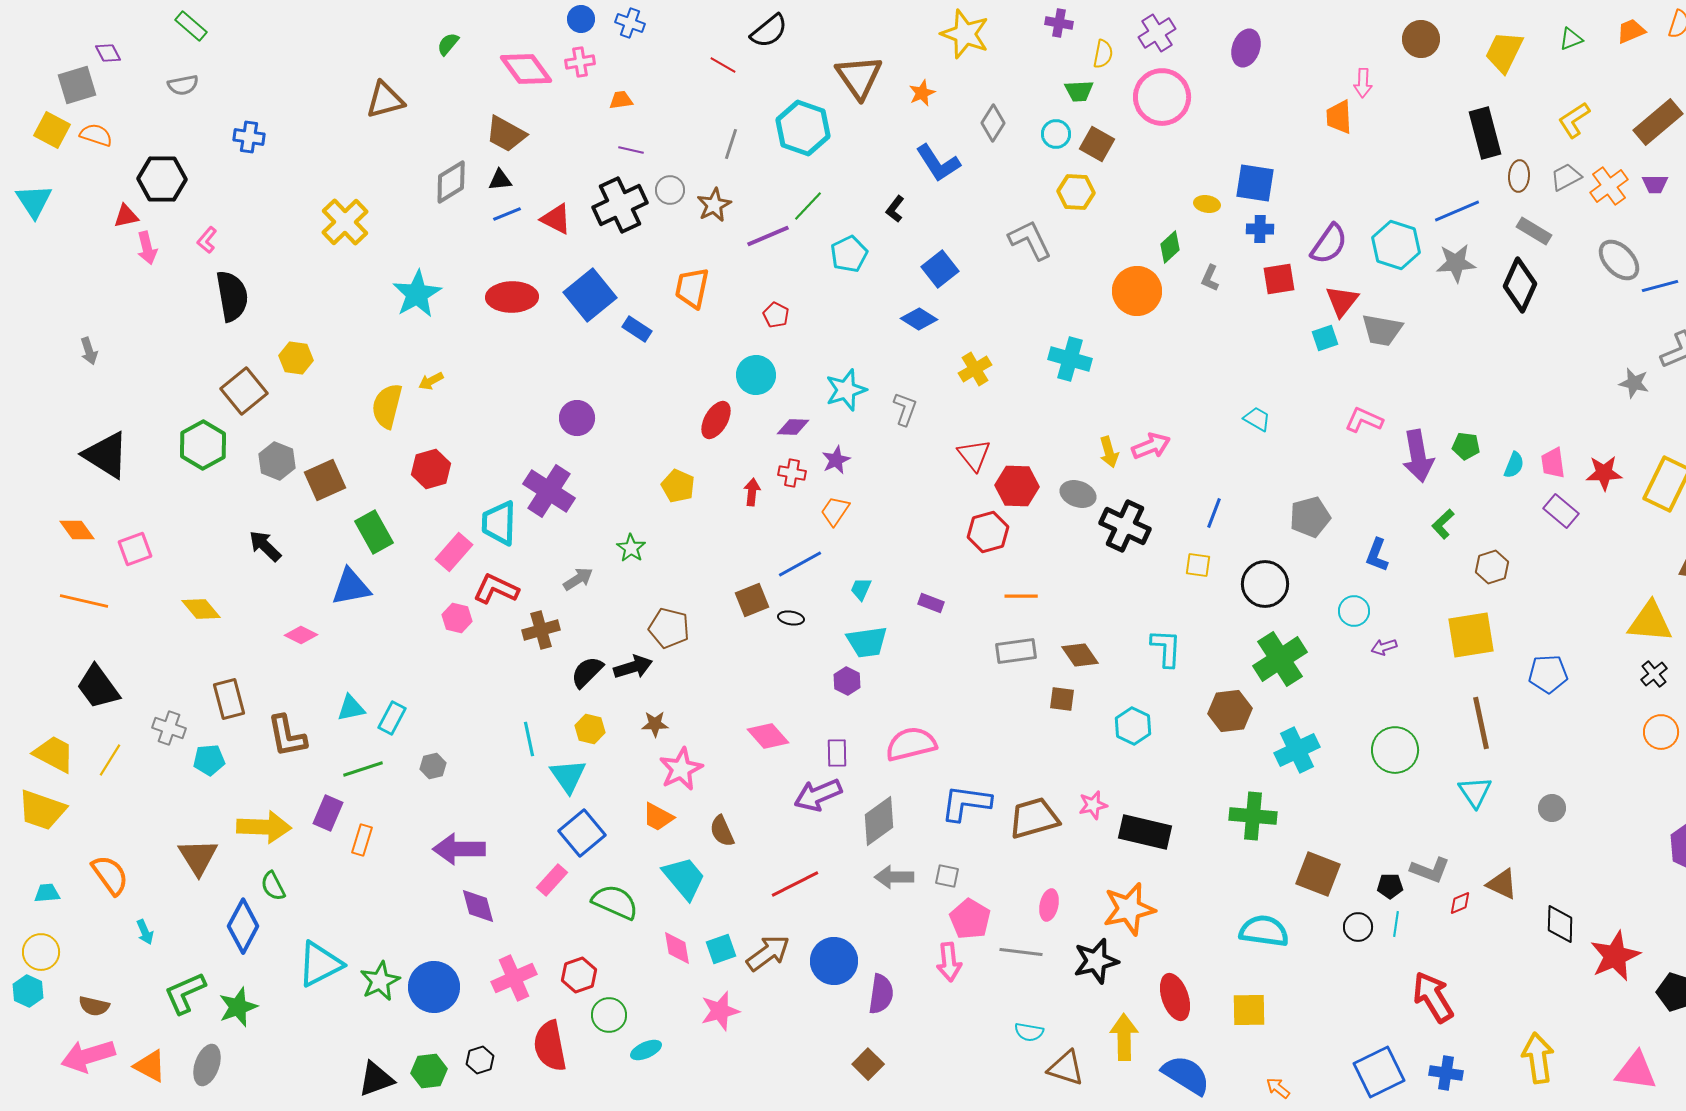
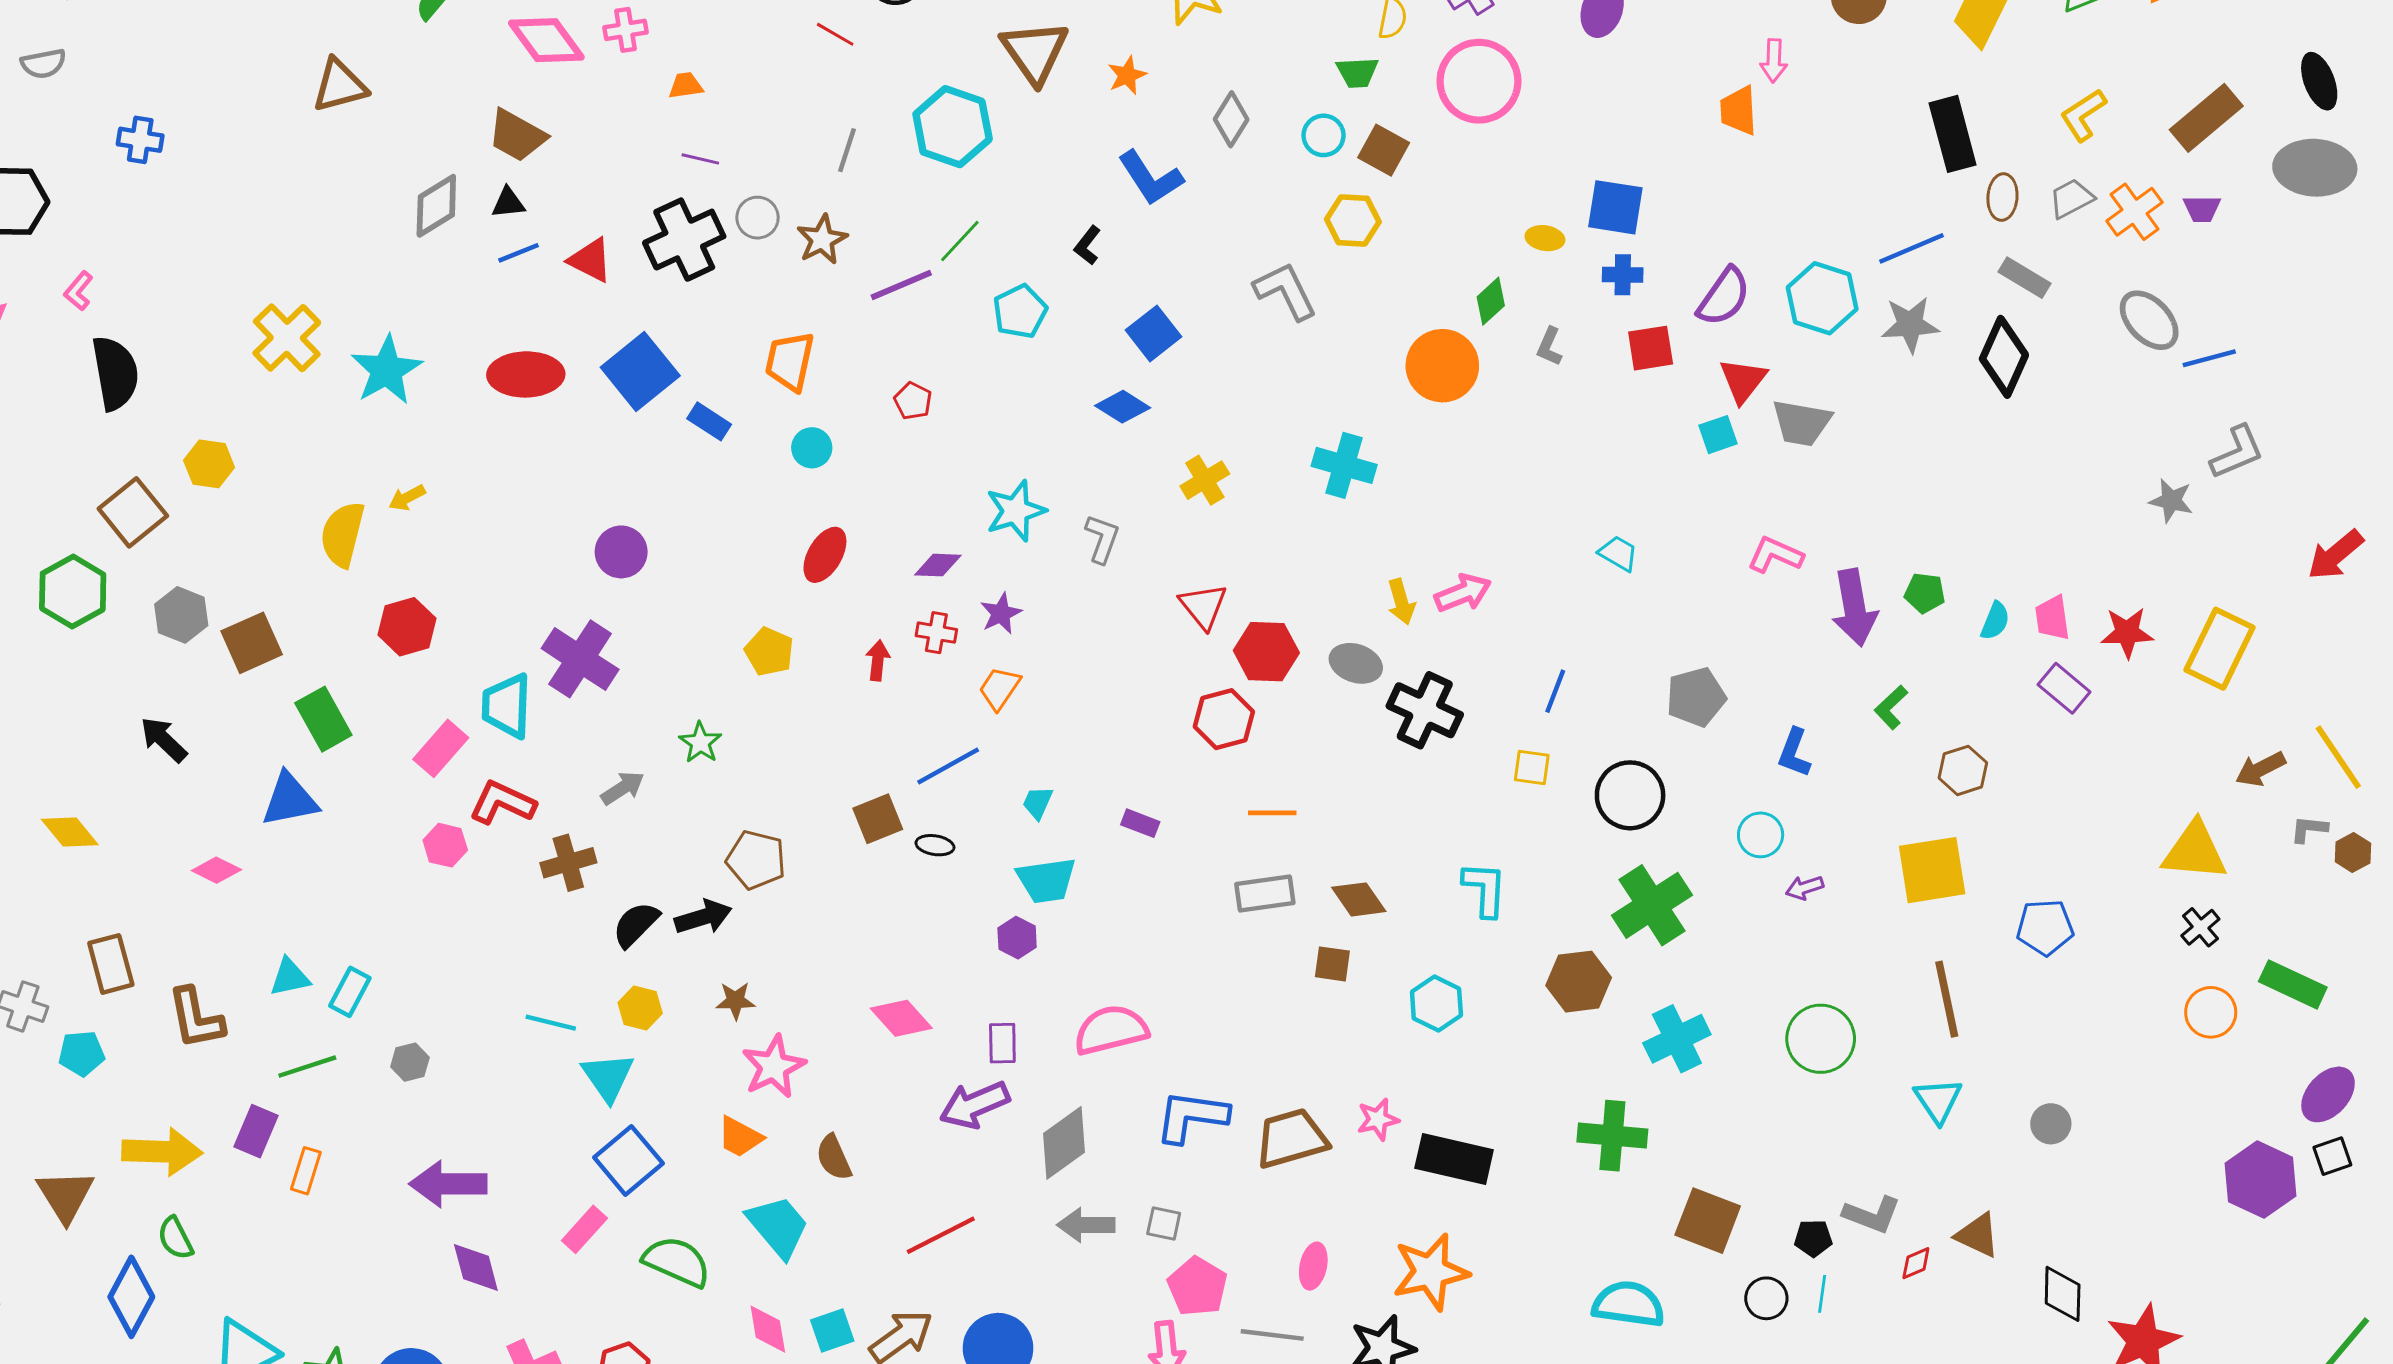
yellow cross: (345, 222) -> (287, 338), moved
cyan circle: (756, 375) -> (812, 448), moved, size x0.7
cyan line: (529, 739) -> (551, 1023), turned -64

